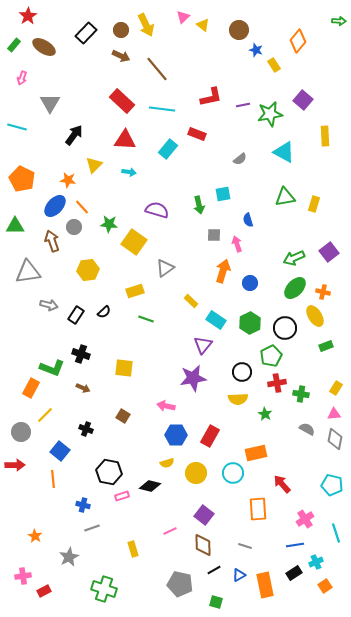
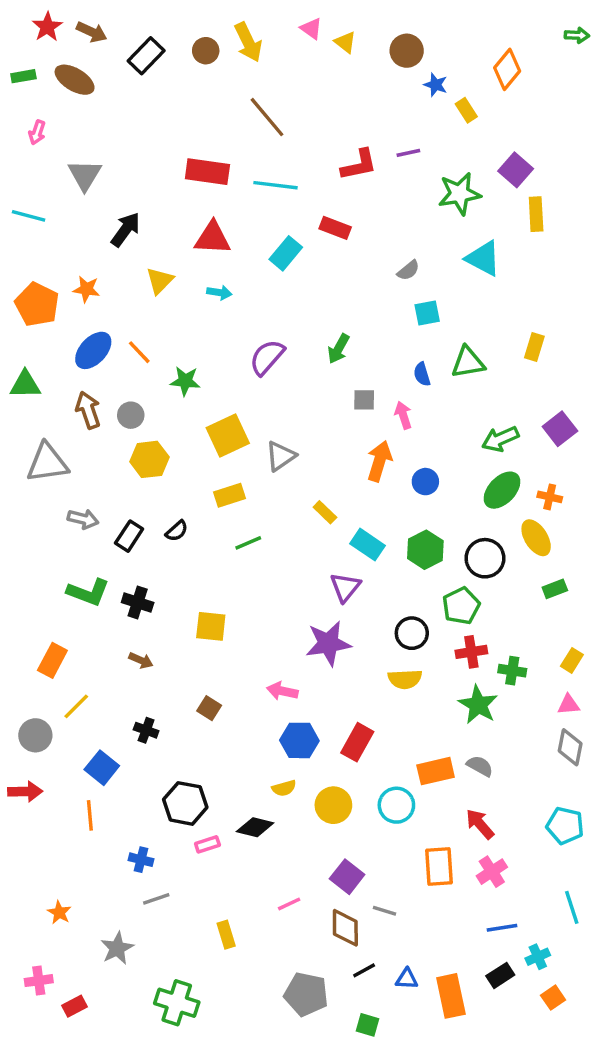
pink triangle: (183, 17) -> (311, 29), turned -40
green rectangle: (14, 45) -> (23, 76), turned 40
brown arrow: (121, 56) -> (92, 32), moved
red rectangle: (122, 101) -> (207, 172), turned -35
purple line: (243, 105) -> (408, 153), moved
yellow rectangle: (325, 136) -> (536, 214), moved
orange star: (68, 180) -> (86, 289), moved
cyan square: (223, 194) -> (427, 313), moved
green triangle: (285, 197) -> (468, 362), moved
green arrow: (199, 205) -> (339, 349), turned 42
purple semicircle: (157, 210) -> (267, 357), turned -65
gray circle: (74, 227) -> (131, 415), moved
yellow square: (134, 242) -> (228, 436), moved, turned 30
green line: (146, 319) -> (248, 543), turned -42
green L-shape: (52, 368) -> (88, 592), moved
green star: (265, 414) -> (478, 705), moved, size x1.6
gray semicircle: (307, 429) -> (480, 766), moved
pink cross: (305, 519) -> (492, 872), moved
gray line: (245, 546) -> (385, 911), moved
blue triangle: (239, 575) -> (407, 979), turned 32

